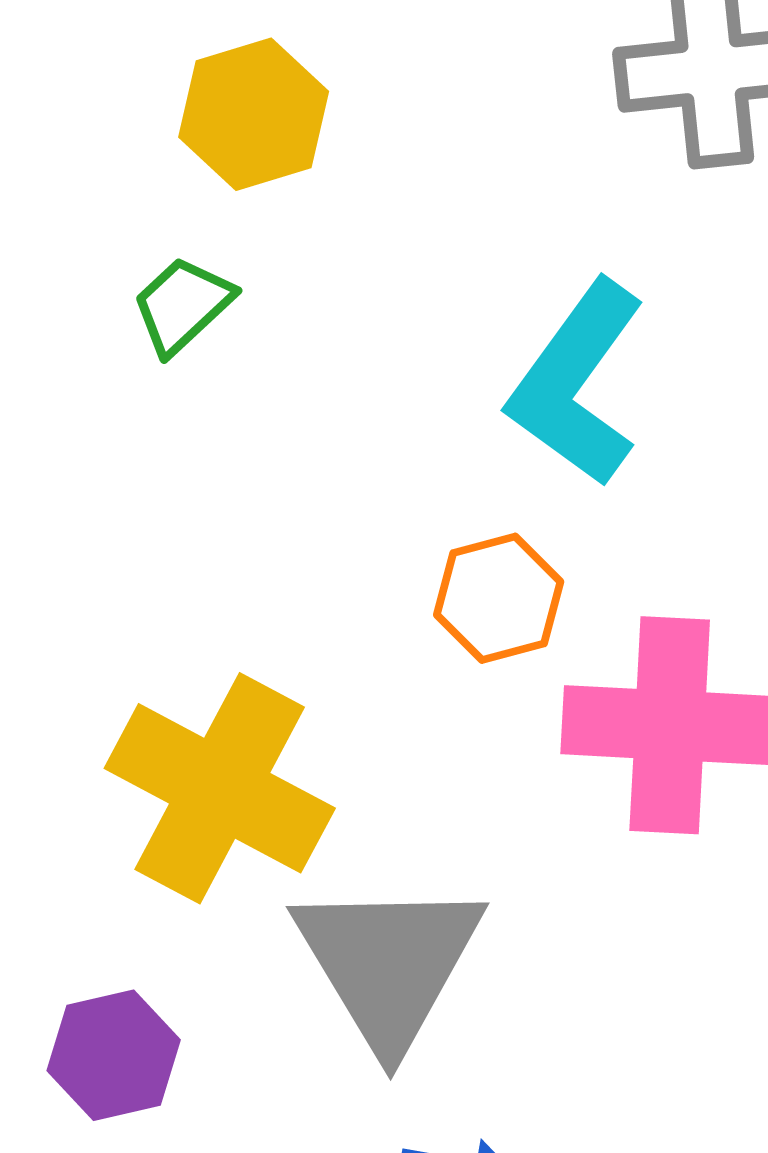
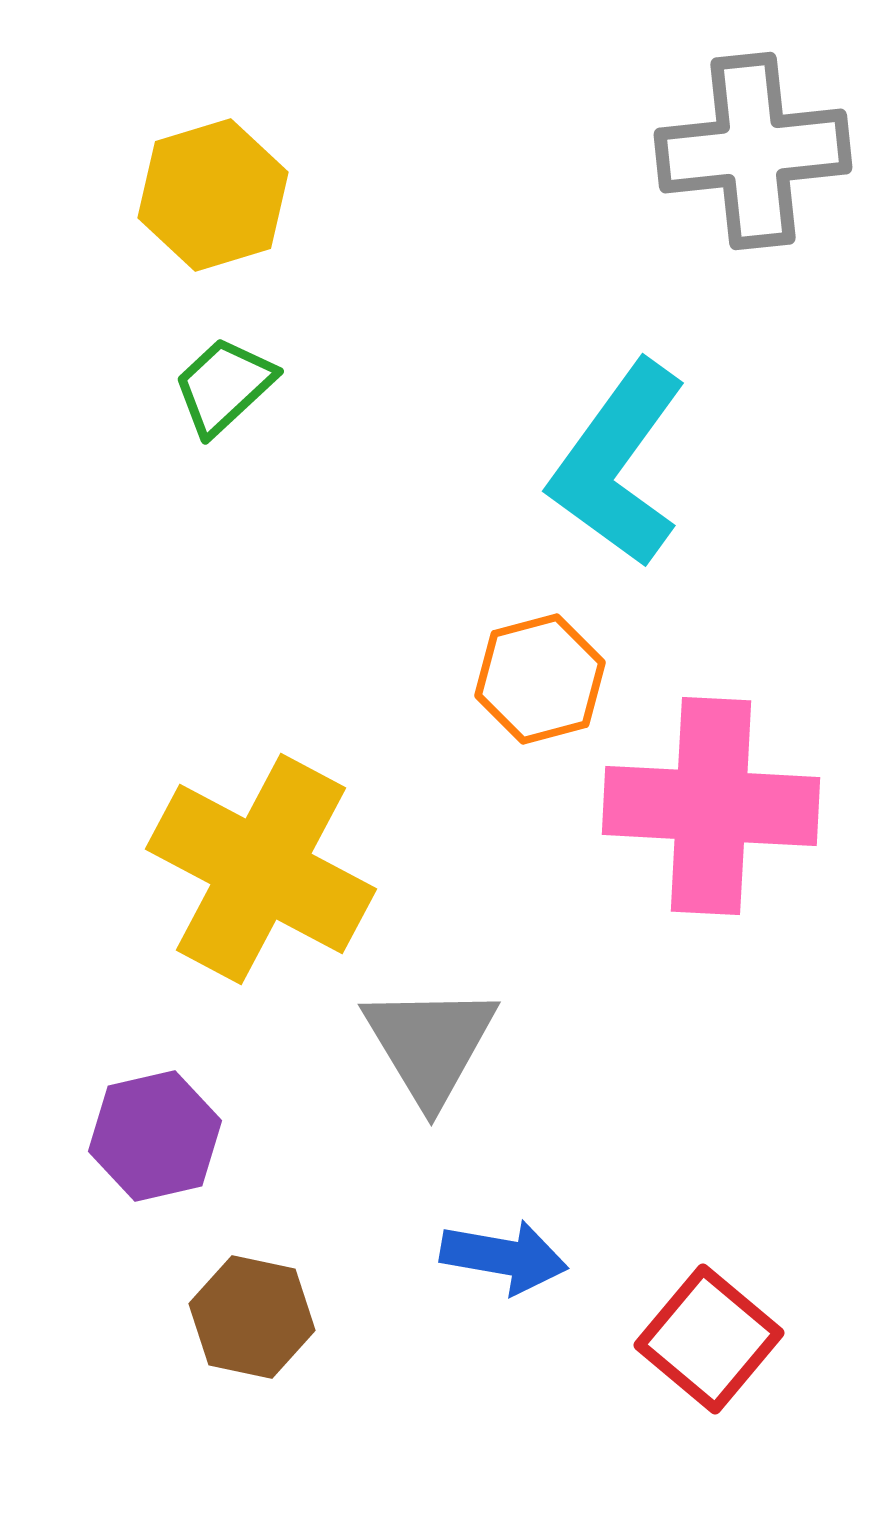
yellow hexagon: (254, 114) -> (213, 195), moved
gray triangle: (389, 963) -> (430, 1044), size x0.7

